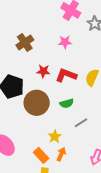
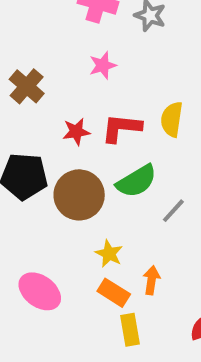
green semicircle: (67, 103) -> (136, 181), size x1.5
yellow star: (55, 136) -> (109, 254), moved

